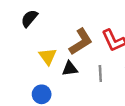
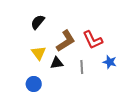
black semicircle: (29, 18) -> (38, 22), moved

